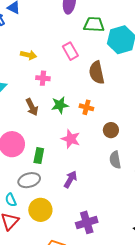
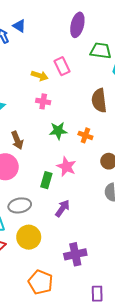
pink rectangle: (70, 51) -> (62, 66), moved
yellow arrow: (29, 55) -> (40, 76), moved
brown arrow: (32, 107) -> (17, 140), moved
green rectangle: (39, 156) -> (46, 180), moved

